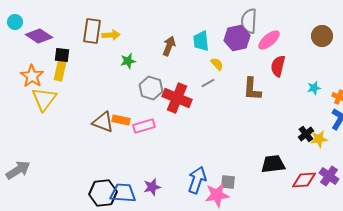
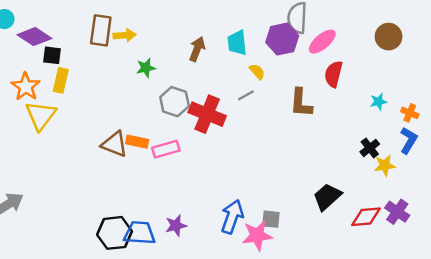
black square: (62, 55) -> (52, 55), moved
black cross: (306, 134) -> (370, 148), moved
black trapezoid: (273, 164) -> (327, 197), turned -35

